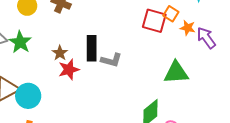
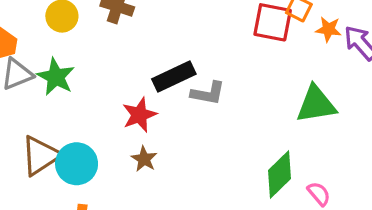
black rectangle: (92, 48) -> (174, 76), turned 70
brown star: (60, 53) -> (144, 159), moved

